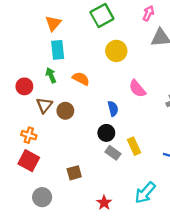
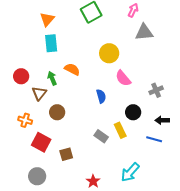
yellow circle: (116, 51) -> (109, 53), moved
green arrow: (51, 75) -> (52, 78), moved
brown circle: (65, 111) -> (57, 112), moved
black circle: (106, 133) -> (133, 112), moved
red square: (29, 161) -> (41, 142), moved

